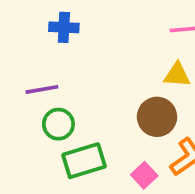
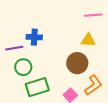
blue cross: (64, 27) -> (34, 37), moved

